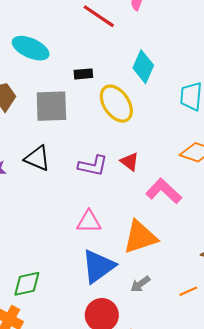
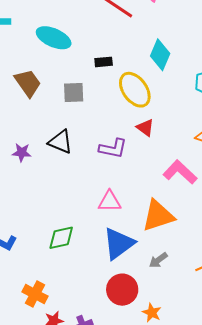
gray square: (51, 106) -> (74, 92), size x0.7
red triangle: (130, 162) -> (145, 128), moved
green diamond: (27, 284) -> (61, 238), moved

